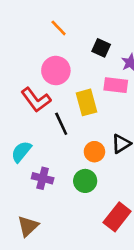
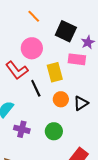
black square: (101, 48) -> (66, 31), size x1.5
orange circle: (94, 152) -> (61, 99), moved

